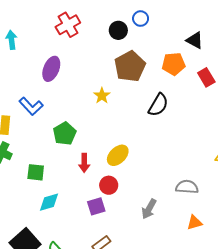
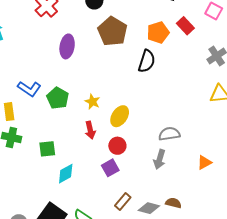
orange pentagon: (174, 64) -> (158, 32), moved
purple ellipse: (51, 69) -> (67, 46), moved
yellow star: (102, 96) -> (92, 102), moved
green pentagon: (65, 134) -> (58, 98), moved
gray semicircle: (187, 187) -> (169, 134), moved

